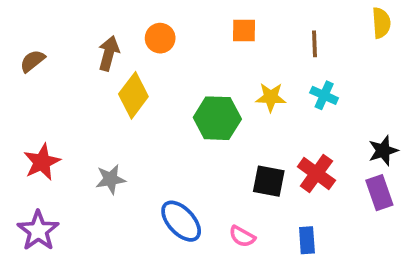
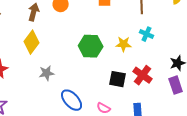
yellow diamond: (133, 95) -> (32, 42), moved
yellow star: (271, 97) -> (124, 44), moved
gray star: (111, 179) -> (47, 73), moved

